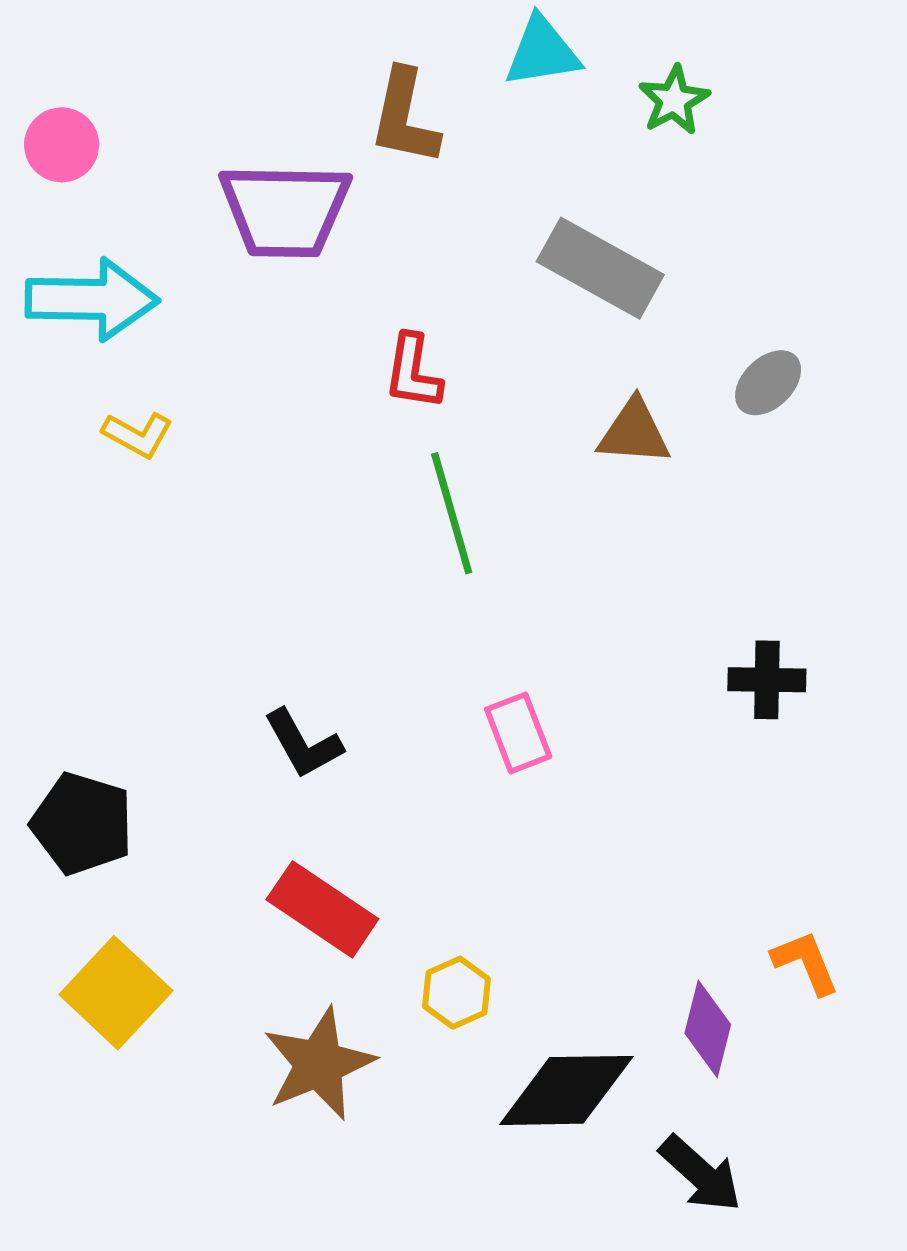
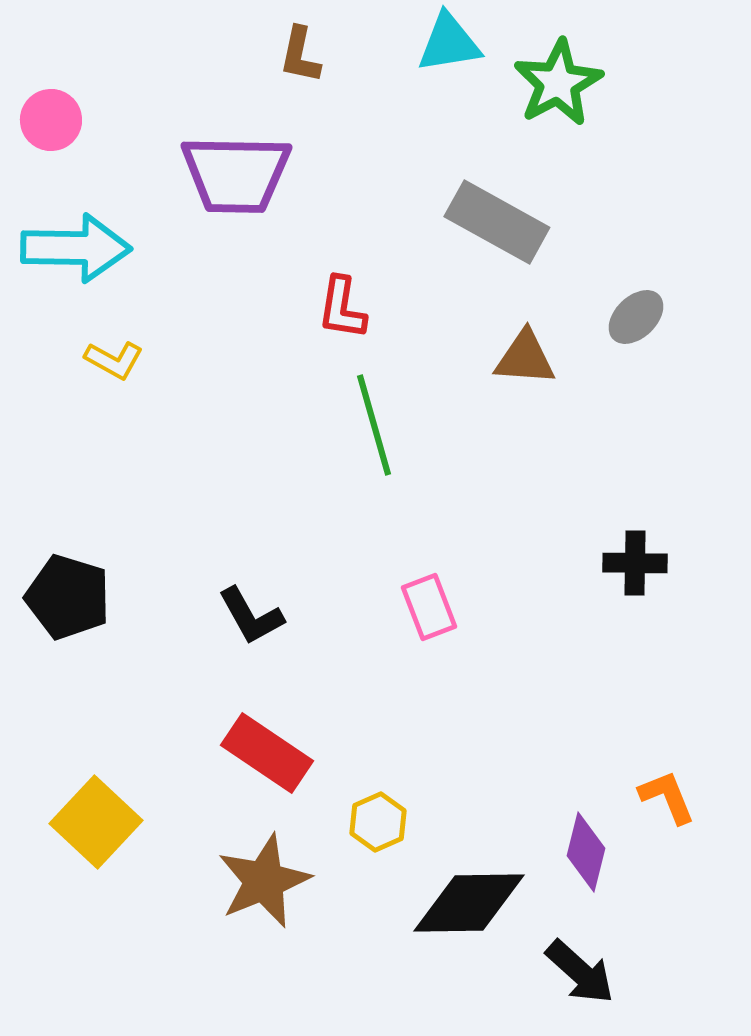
green star: (674, 100) -> (558, 83), size x1.5
brown L-shape: (405, 117) -> (300, 55), moved, size x0.7
black pentagon: (82, 824) -> (68, 597), moved

